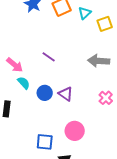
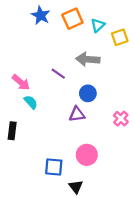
gray arrow: (99, 61) -> (88, 59), moved
blue circle: (45, 93) -> (88, 93), moved
purple triangle: (66, 94) -> (77, 114), turned -42

